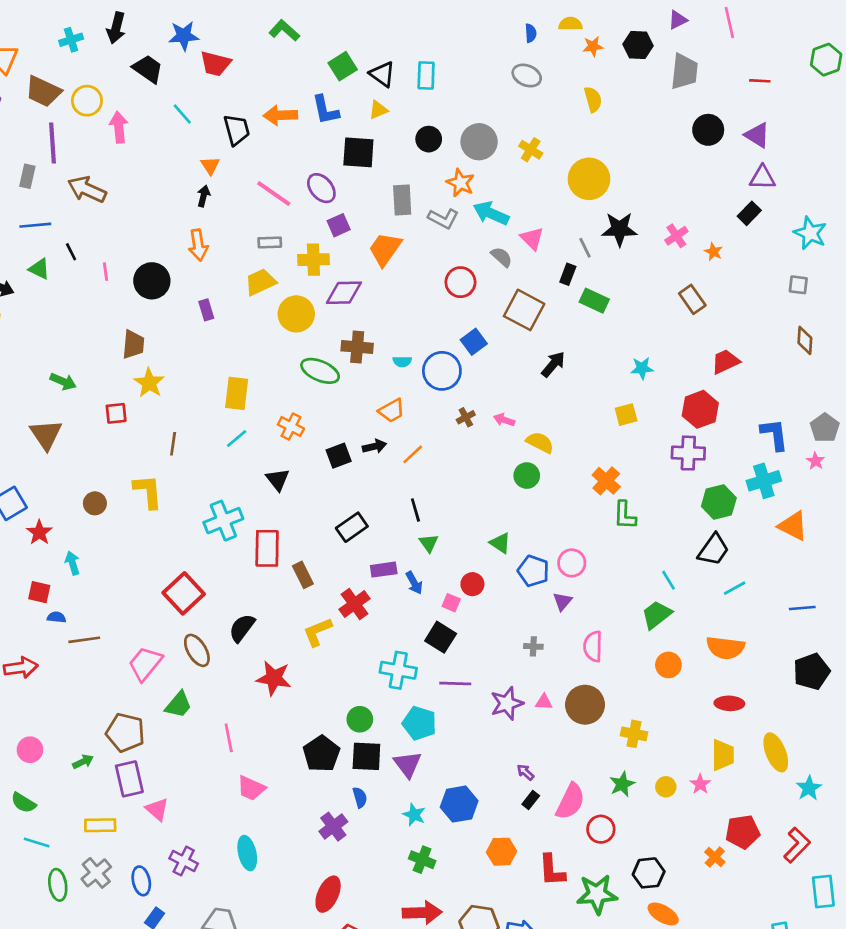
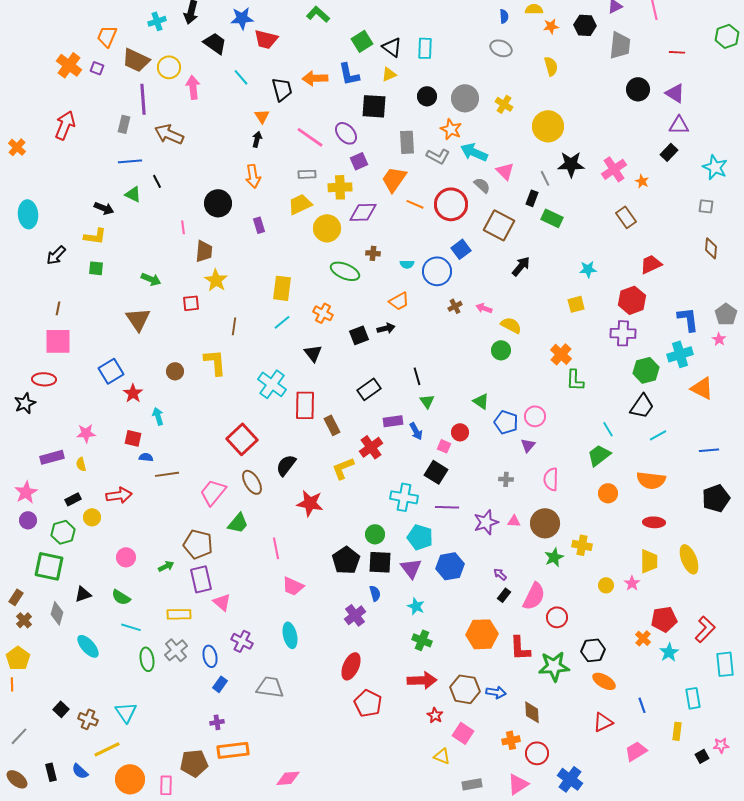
pink cross: (676, 236) -> (614, 169), size x1.4
pink line: (105, 272) -> (183, 227), moved
red circle: (460, 282) -> (451, 204), size x1.4
brown cross: (357, 347) -> (373, 253), size x0.6
orange line: (413, 454) -> (415, 204), moved, turned 66
cyan cross: (223, 521) -> (272, 384), turned -32
green star: (622, 784) -> (554, 557), moved
cyan star: (809, 788) -> (669, 652), moved
blue hexagon: (459, 804) -> (450, 566), moved
orange hexagon: (502, 852) -> (482, 634), size x1.4

